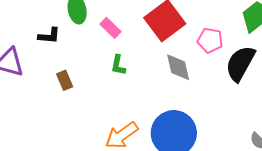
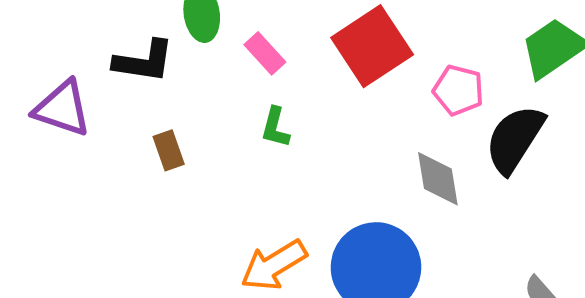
black L-shape: (49, 36) -> (144, 61), size x1.4
gray diamond: (178, 67) -> (438, 179), moved

